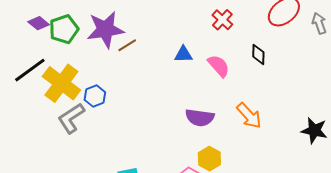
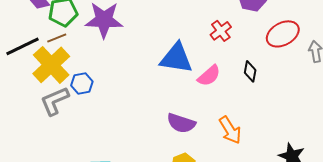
brown line: (127, 45) -> (57, 38), moved
blue triangle: (183, 54) -> (176, 58), size x1.8
pink semicircle: (219, 66) -> (209, 76), turned 80

